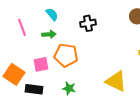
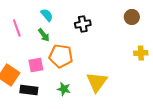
green arrow: (49, 34) -> (44, 35), turned 56
yellow triangle: (116, 81) -> (97, 82), moved, turned 40

